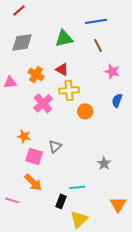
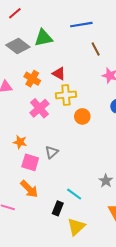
blue line: (96, 21) -> (81, 25), moved
green triangle: (64, 38) -> (43, 38), moved
gray diamond: (22, 42) -> (18, 46), turned 45
gray star: (104, 163) -> (106, 181), moved
cyan line: (77, 187) -> (74, 194), turned 42

